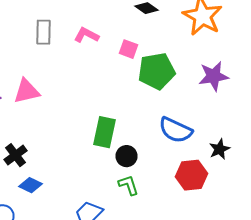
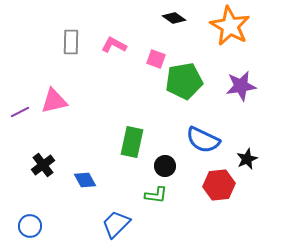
black circle: (126, 156) -> (165, 166), moved
blue diamond: (30, 185) -> (85, 180), moved, turned 35
green L-shape: (128, 185) -> (156, 195), turned 115

